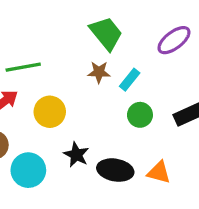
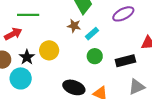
yellow circle: (50, 112) -> (49, 50), moved
black star: (76, 155) -> (27, 57), moved

